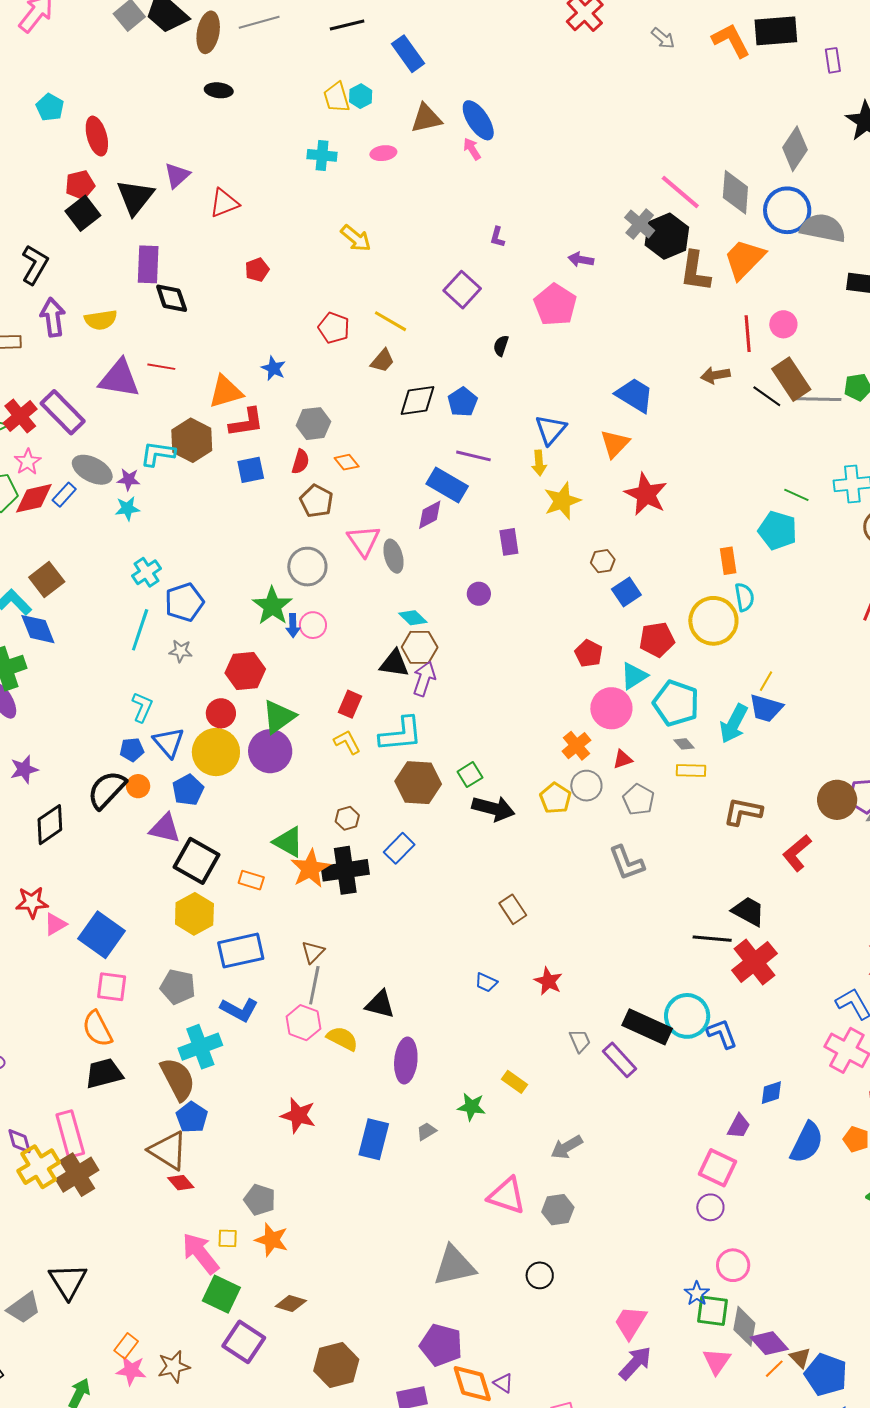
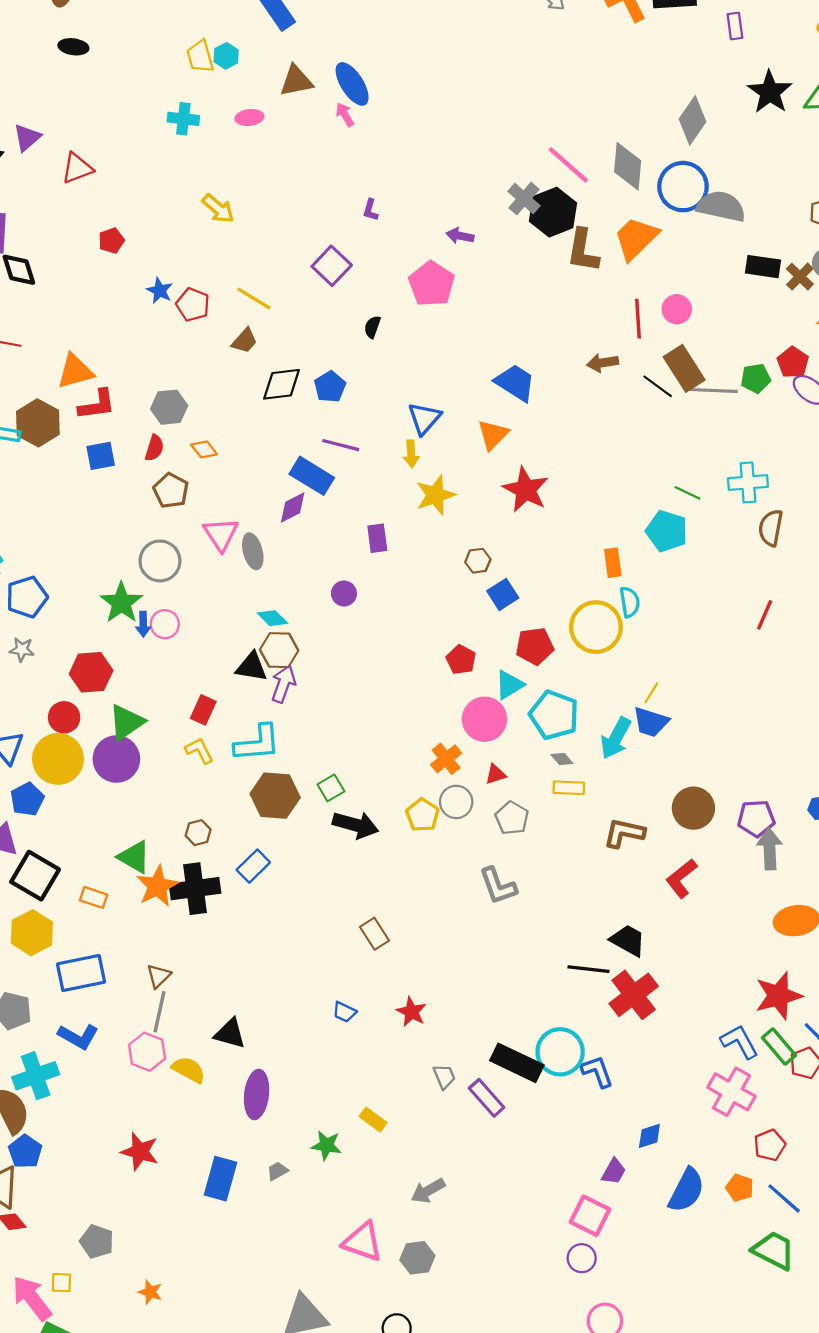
blue star: (274, 368) -> (160, 291), moved
brown circle: (837, 800) -> (693, 808), moved
orange star: (272, 1240) -> (150, 1292), moved, size x0.7

